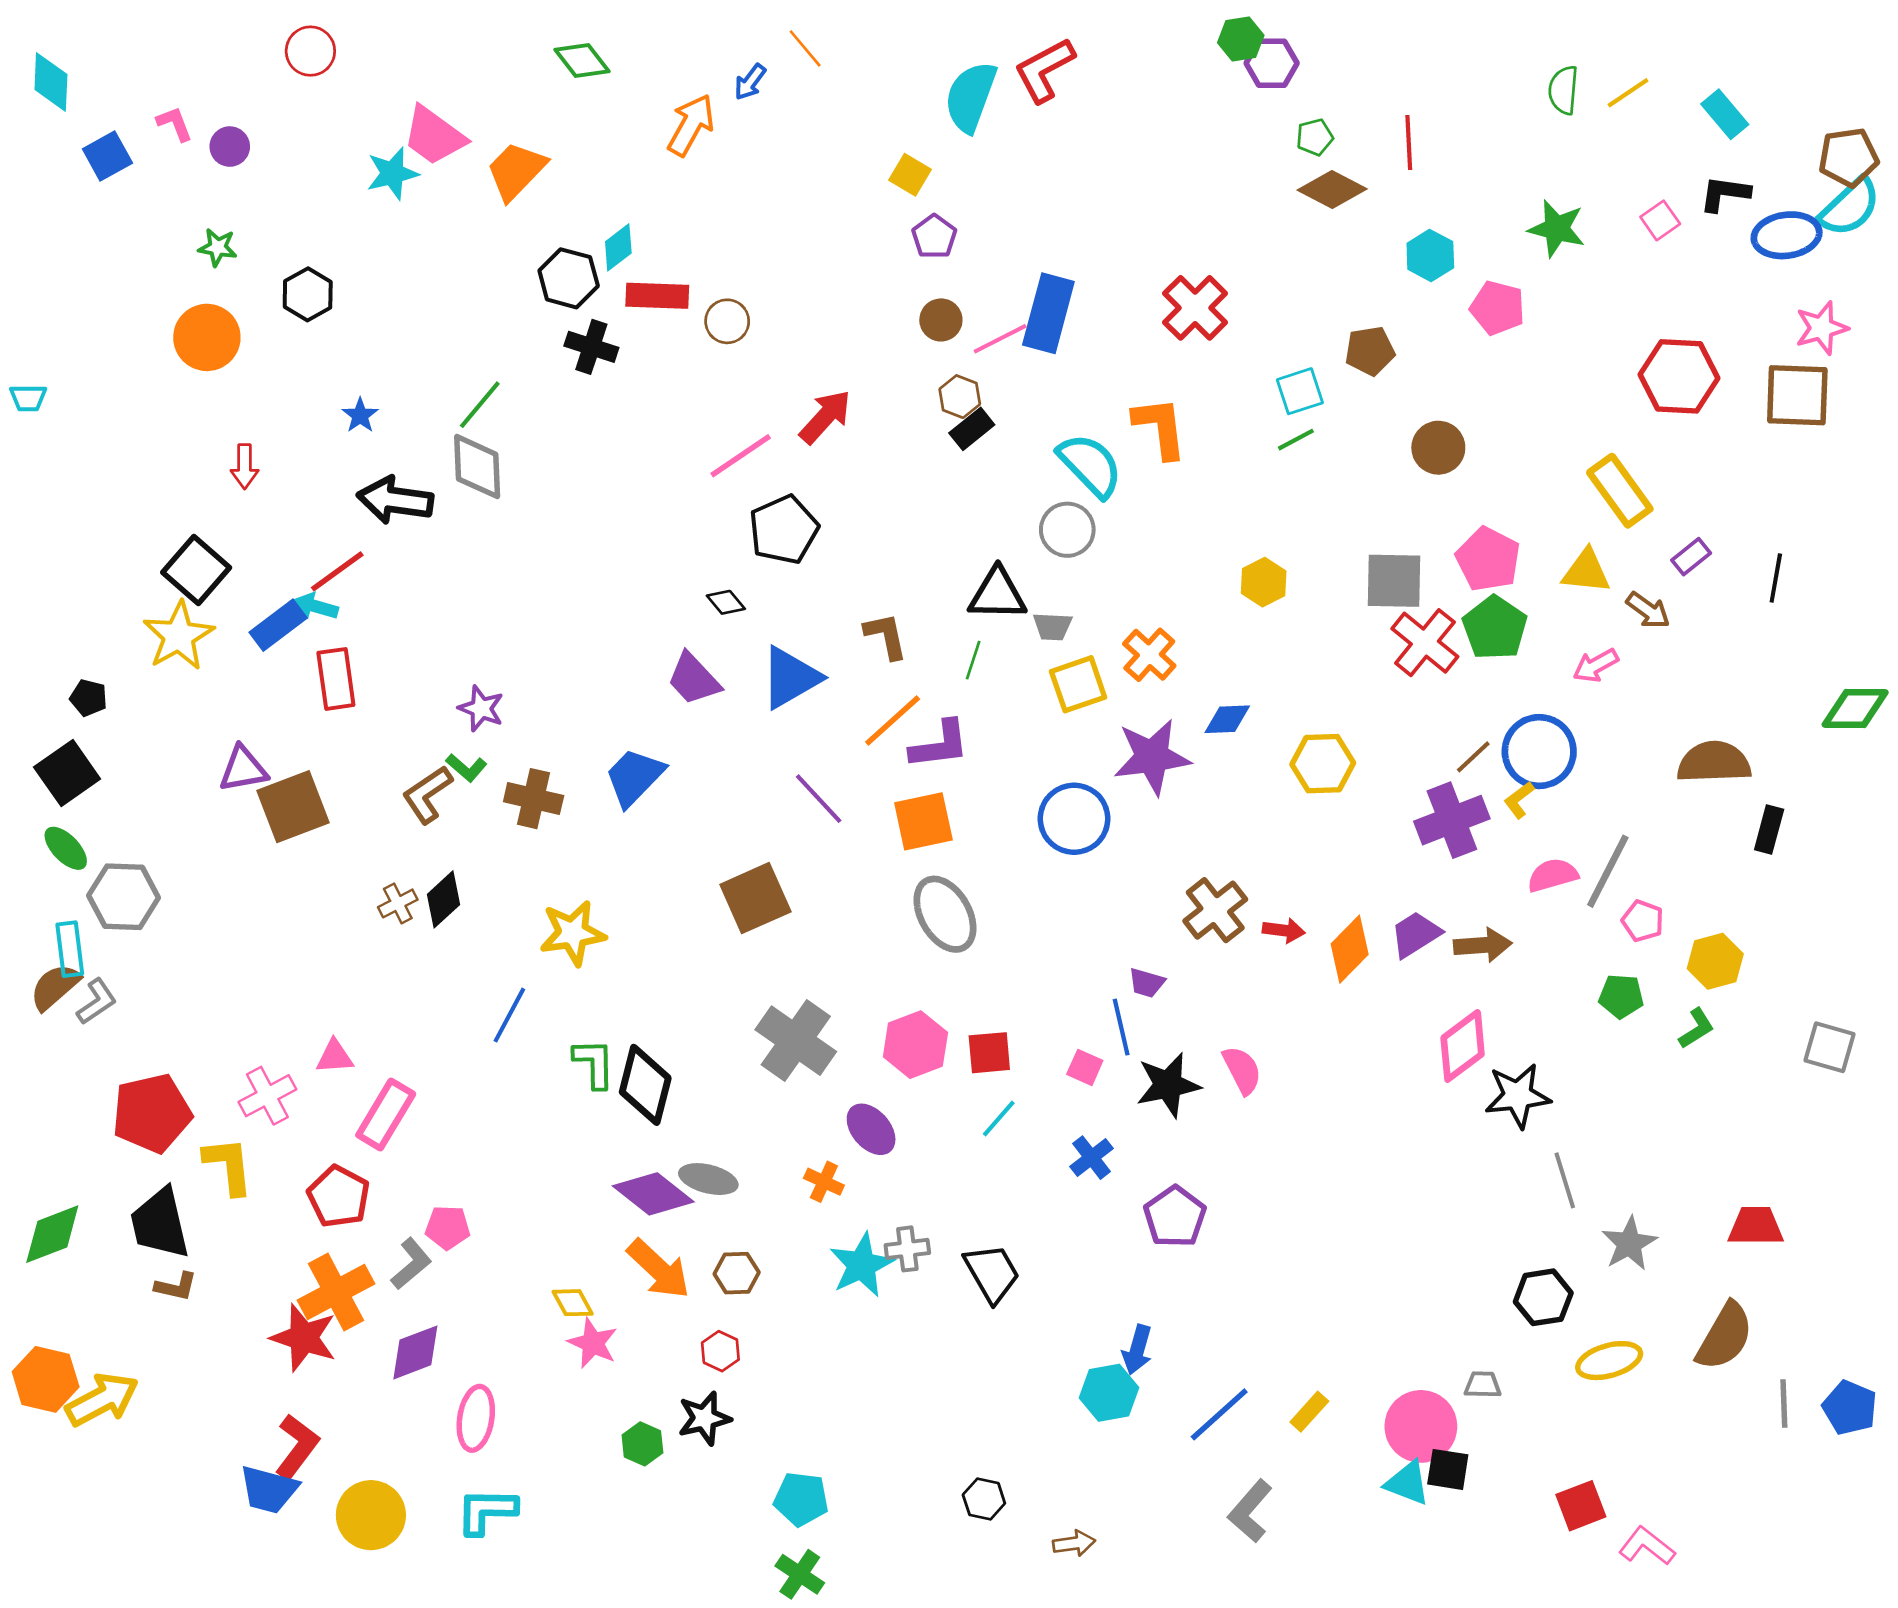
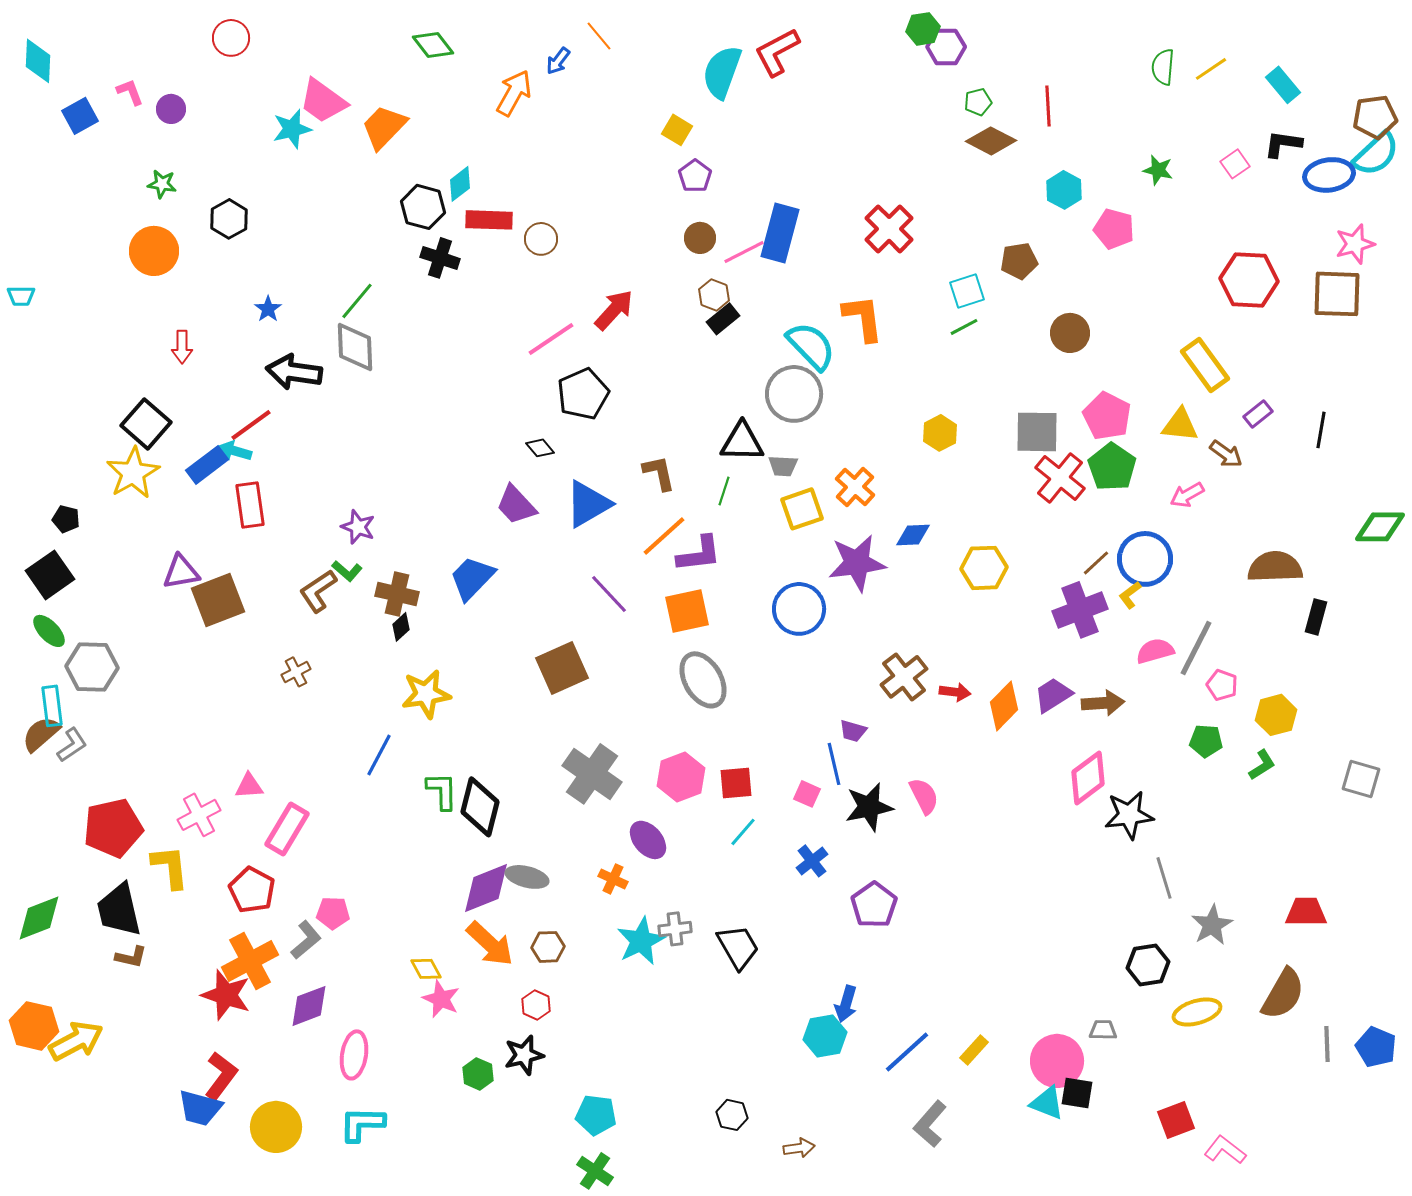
green star: (1557, 229) -> (1158, 170), size x0.7
gray circle: (1067, 530) -> (794, 394), size x1.4
black diamond: (444, 899) -> (401, 627), moved, size x0.7
purple diamond: (653, 1194) -> (486, 888), turned -60

